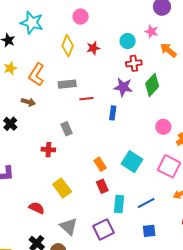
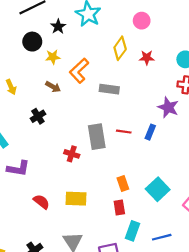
red line: (86, 99) -> (124, 132), moved
brown arrow: (28, 102) -> (53, 87), moved
gray rectangle: (67, 129) -> (97, 137), size x1.6
yellow rectangle: (62, 188) -> (76, 199), turned -66
red semicircle: (37, 208) -> (41, 202), moved

